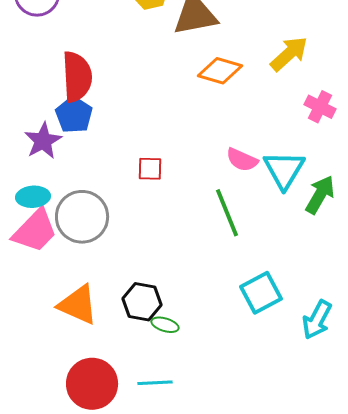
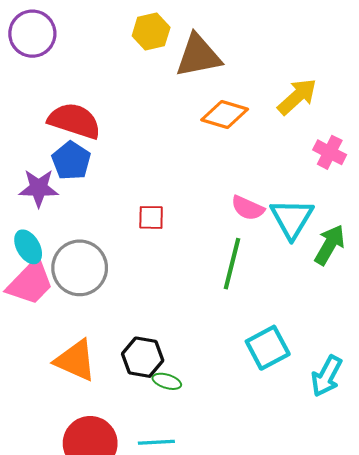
red semicircle: (77, 77) -> (74, 121), turned -69
purple star: (43, 141) -> (39, 188), turned 30
cyan ellipse: (33, 197) -> (28, 247), turned 64
green line: (227, 213) -> (232, 264), turned 36

